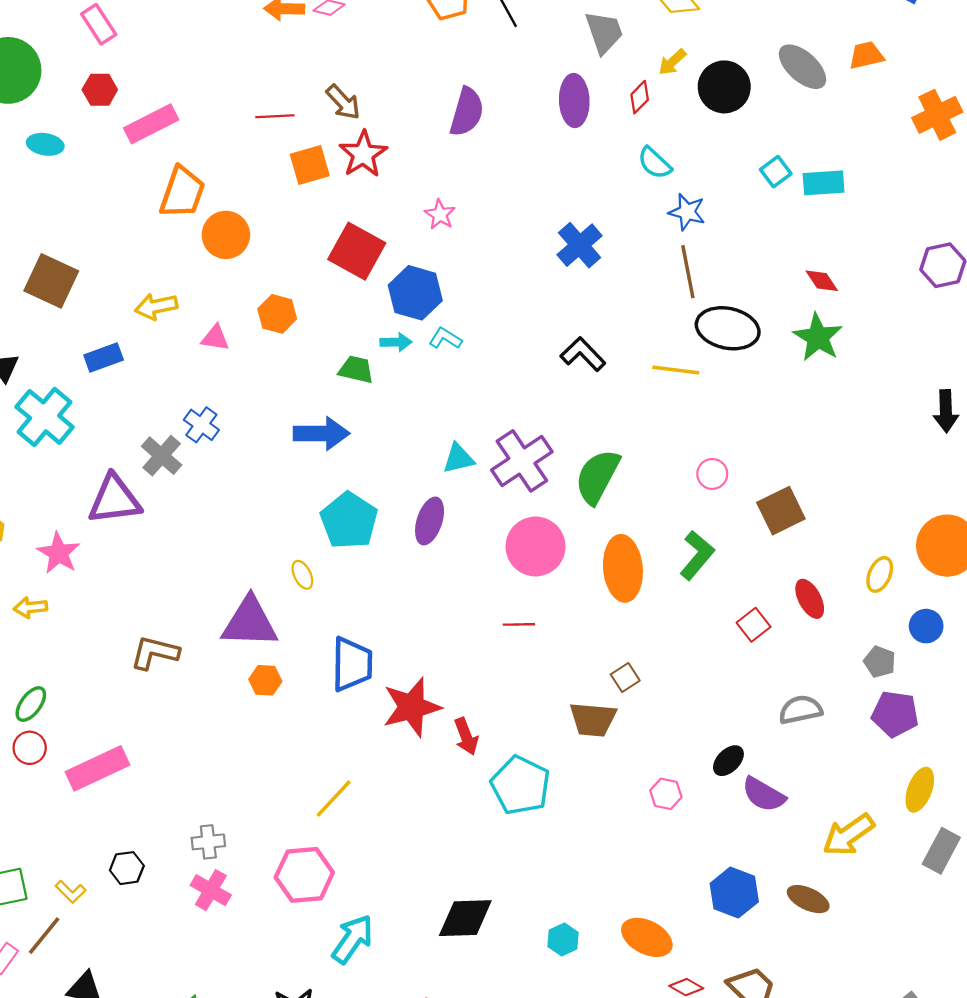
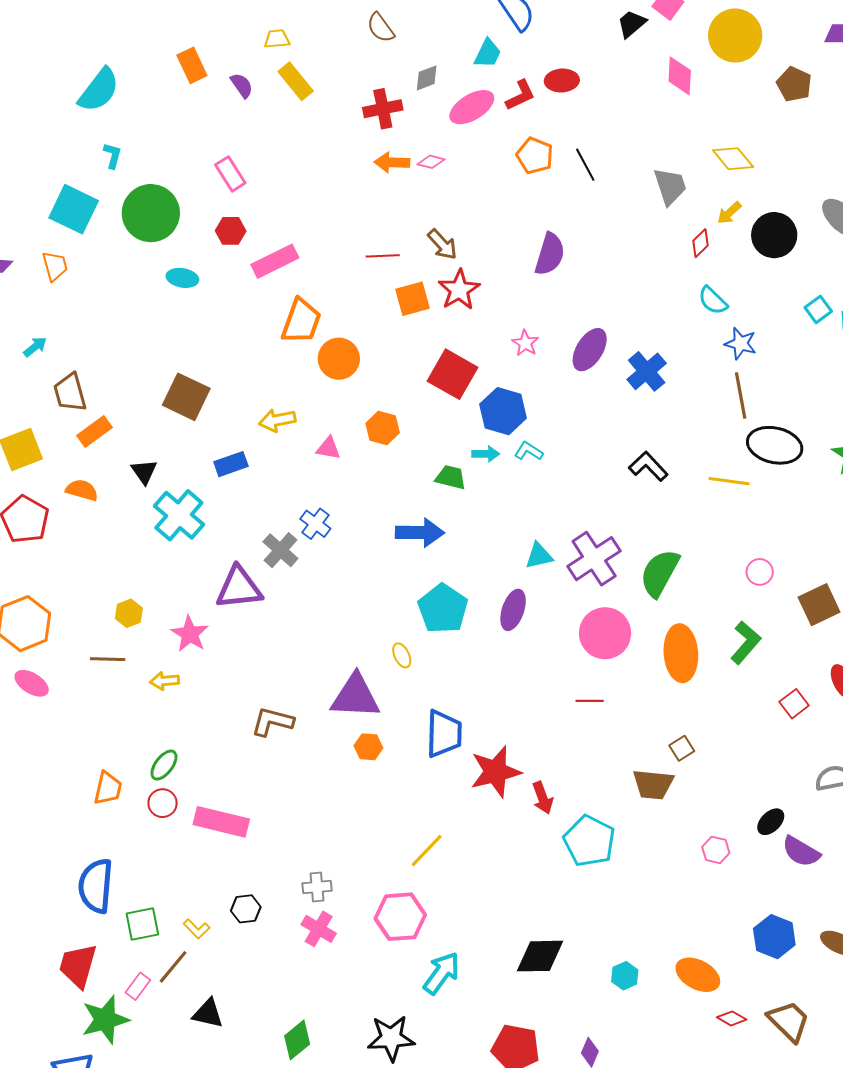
purple ellipse: (574, 101) -> (590, 350), moved, turned 33
pink rectangle: (97, 768) -> (221, 822), turned 38

